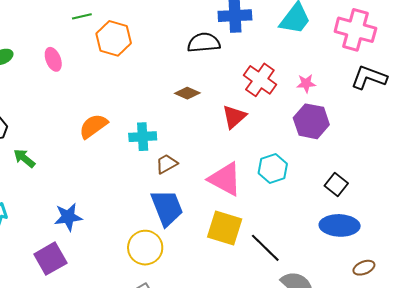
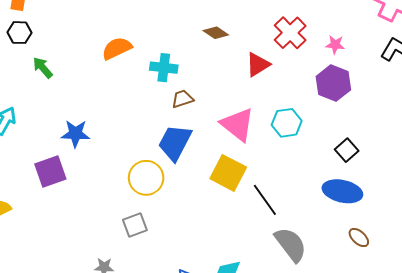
blue trapezoid: (167, 208) -> (175, 143), turned -141
brown ellipse: (364, 268) -> (359, 238), turned 55

